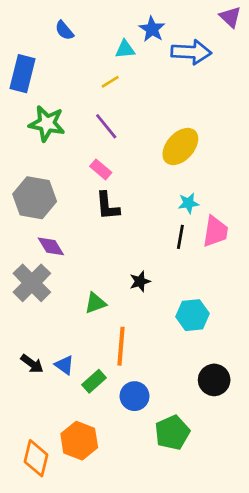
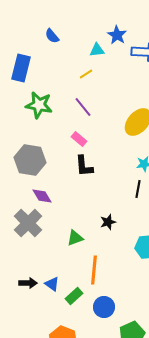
black arrow: (32, 364) -> (28, 283), turned -36

